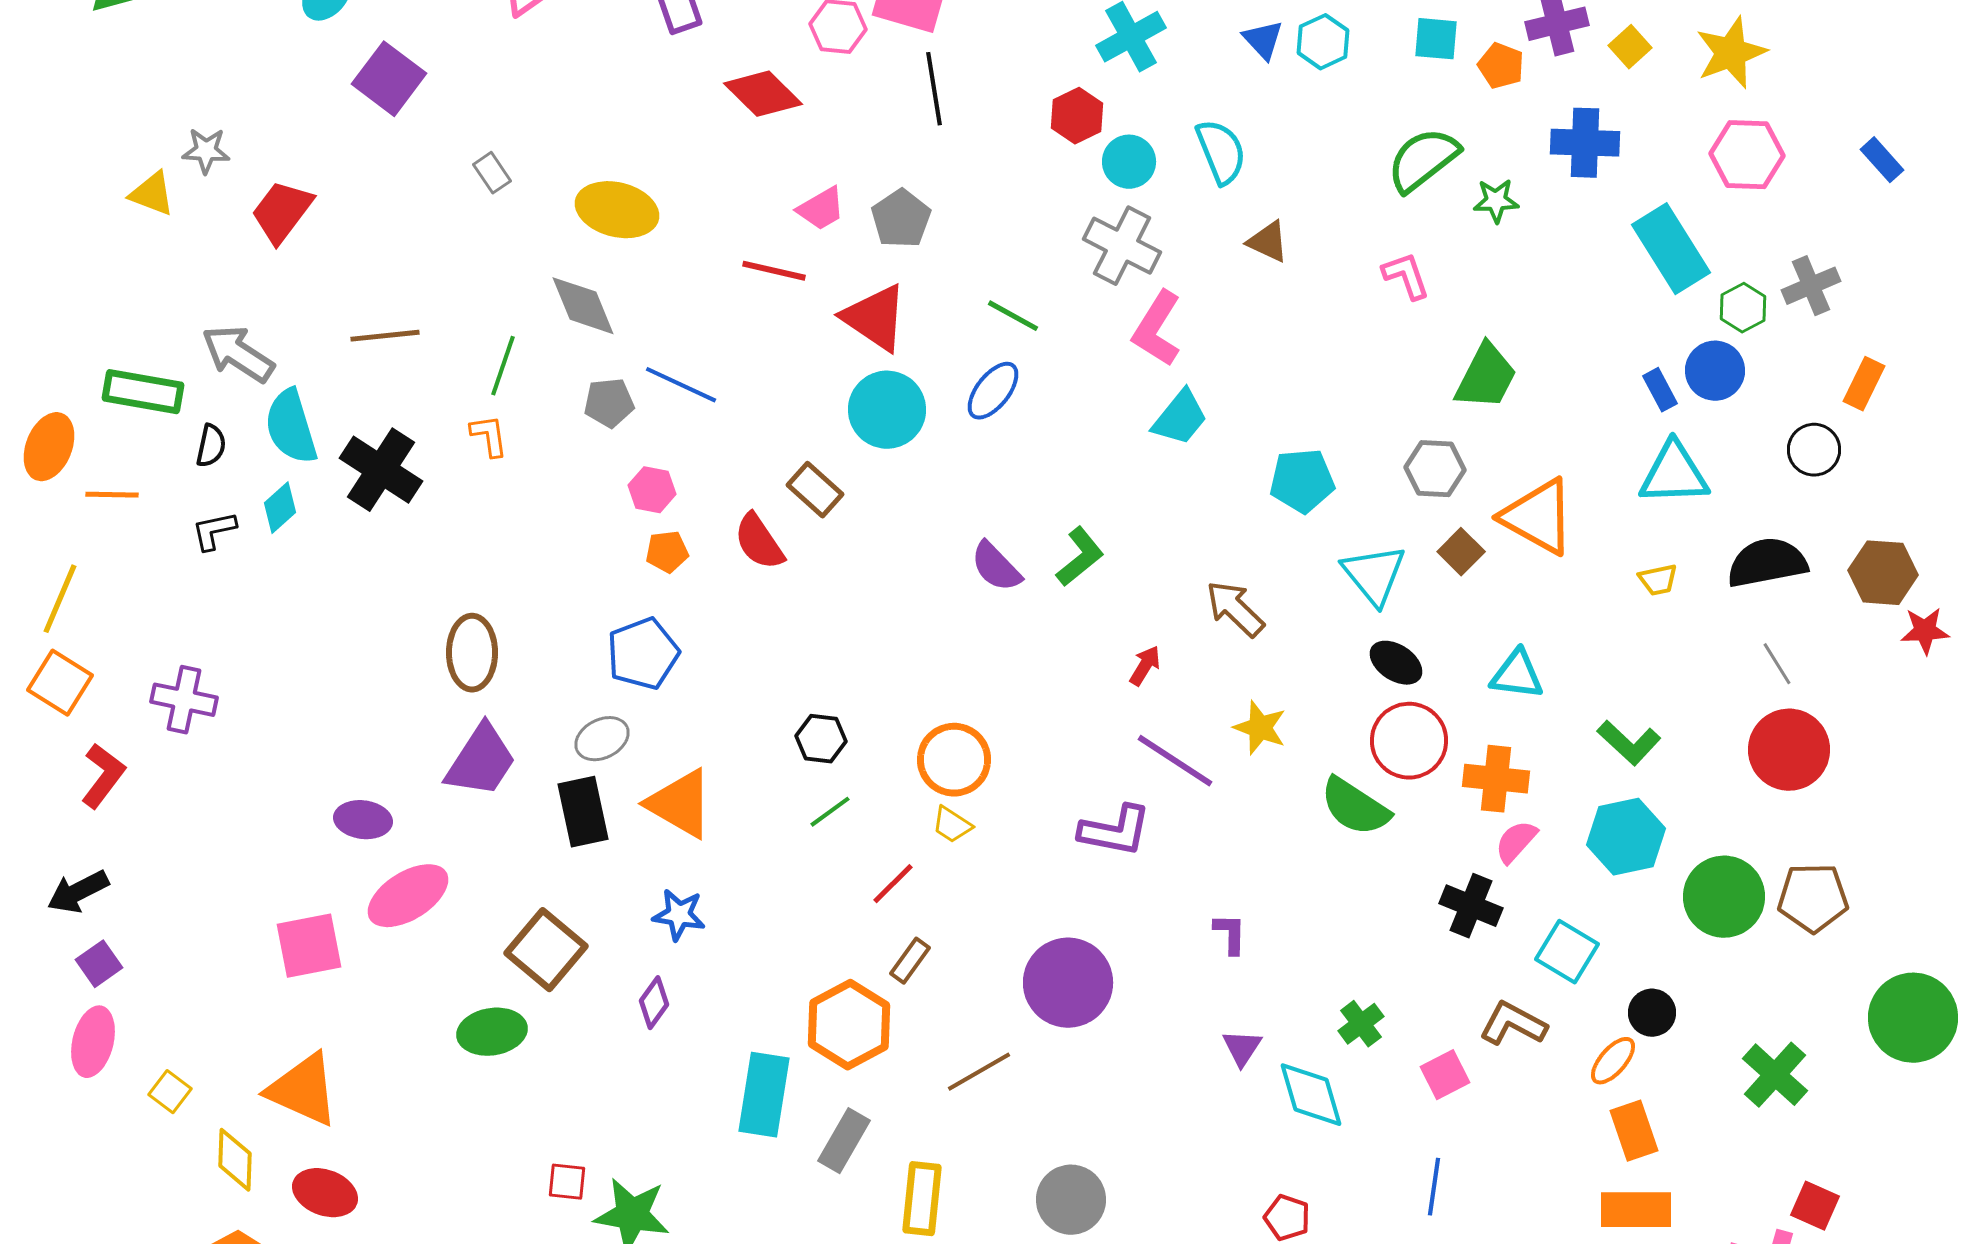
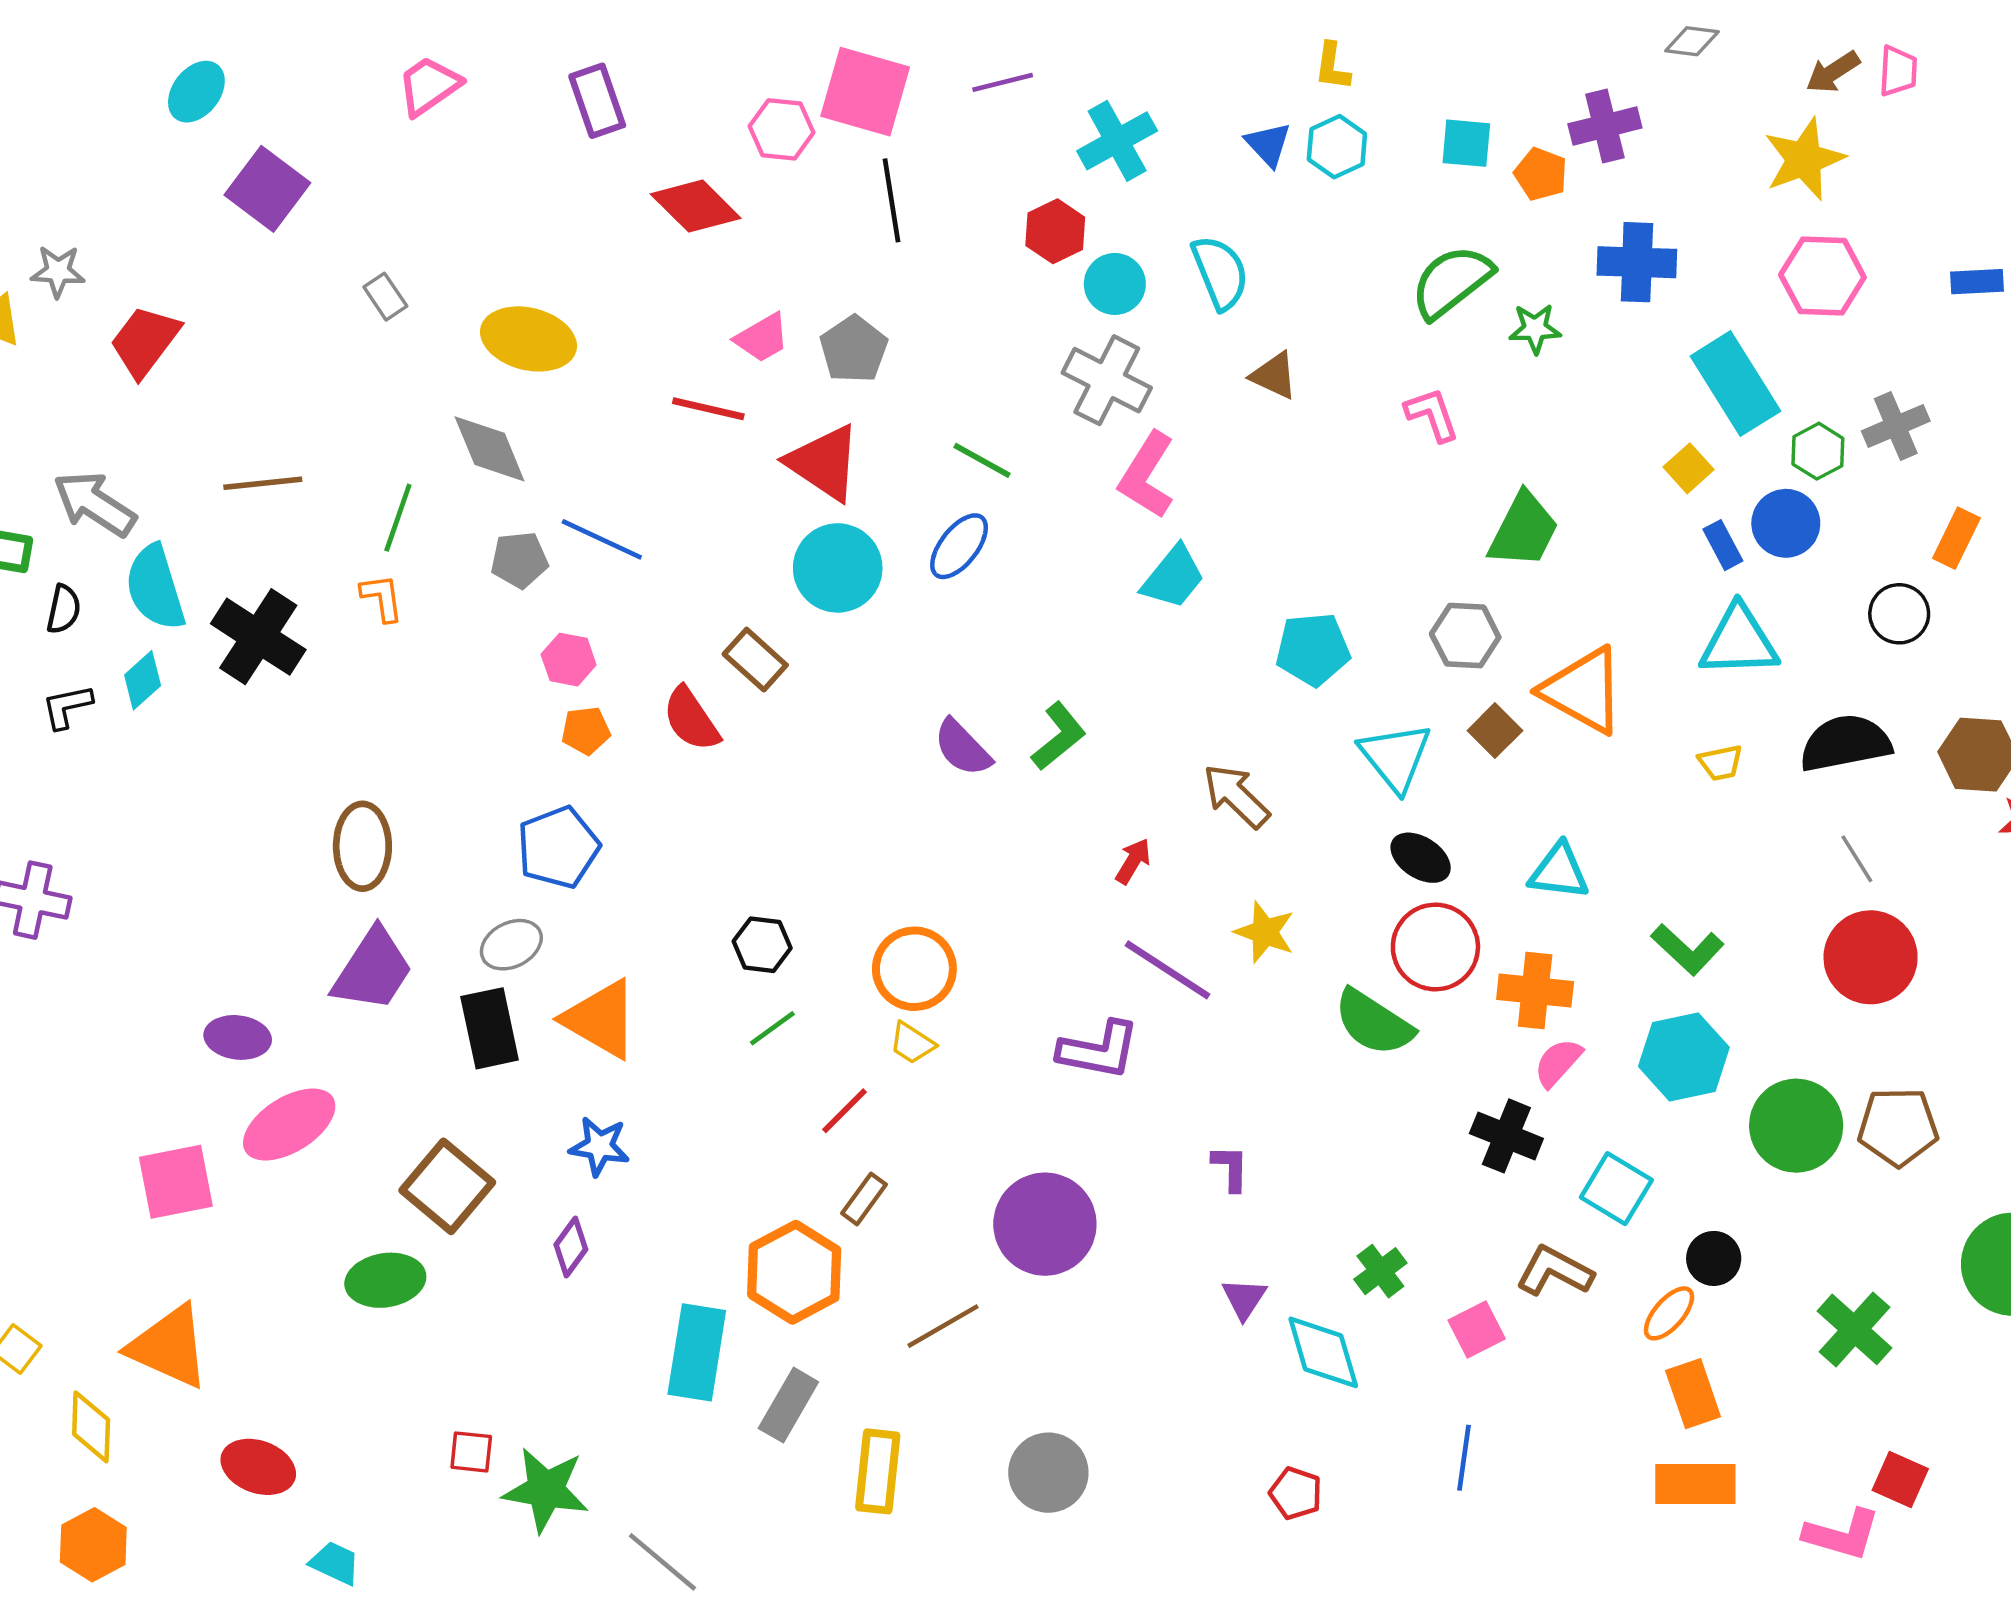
yellow square: (1630, 47) -> (1688, 468), moved
blue rectangle: (1882, 160) -> (1977, 282), turned -51
red ellipse: (325, 1193) -> (258, 1467), moved

